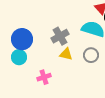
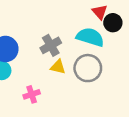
gray circle: (91, 55) -> (88, 68), size x1.5

